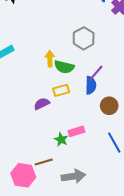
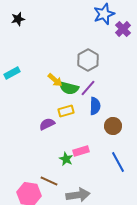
yellow arrow: (50, 59) -> (55, 80), turned 133
purple line: (96, 73) -> (88, 88), moved
brown line: (44, 162) -> (49, 181), turned 42

